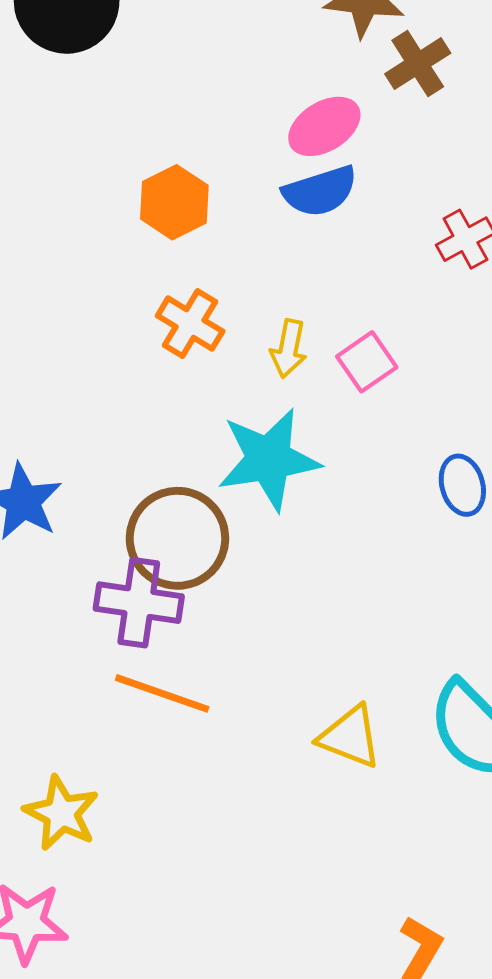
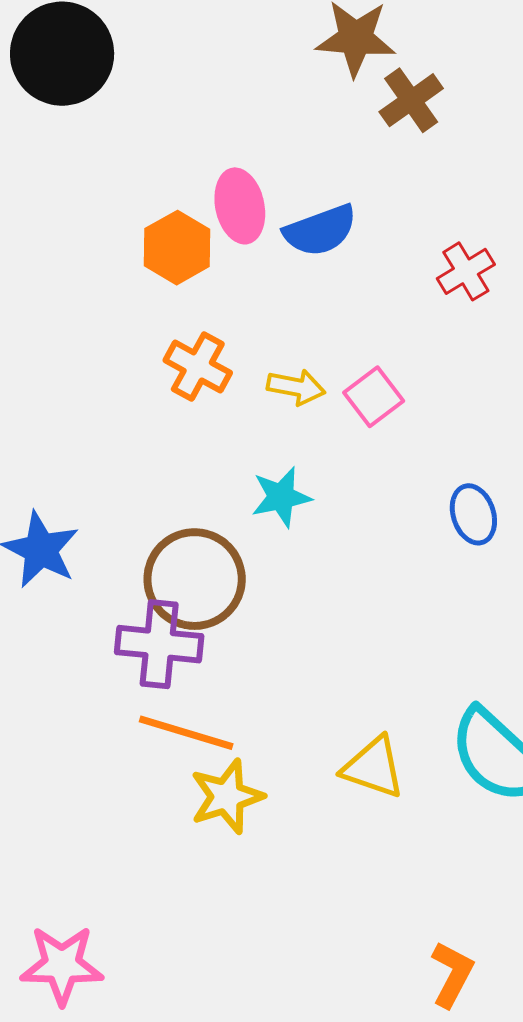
pink ellipse: (324, 126) -> (240, 206), moved, turned -68
yellow arrow: (289, 349) -> (296, 387), turned -88
cyan star: (269, 459) -> (281, 497), size x0.6
yellow star: (61, 813) -> (227, 797), moved, turned 30

